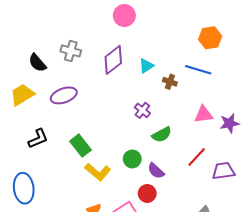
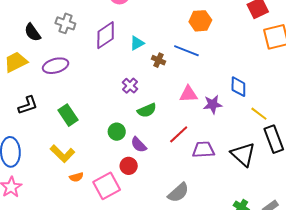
yellow L-shape: (98, 172) -> (62, 154), moved

